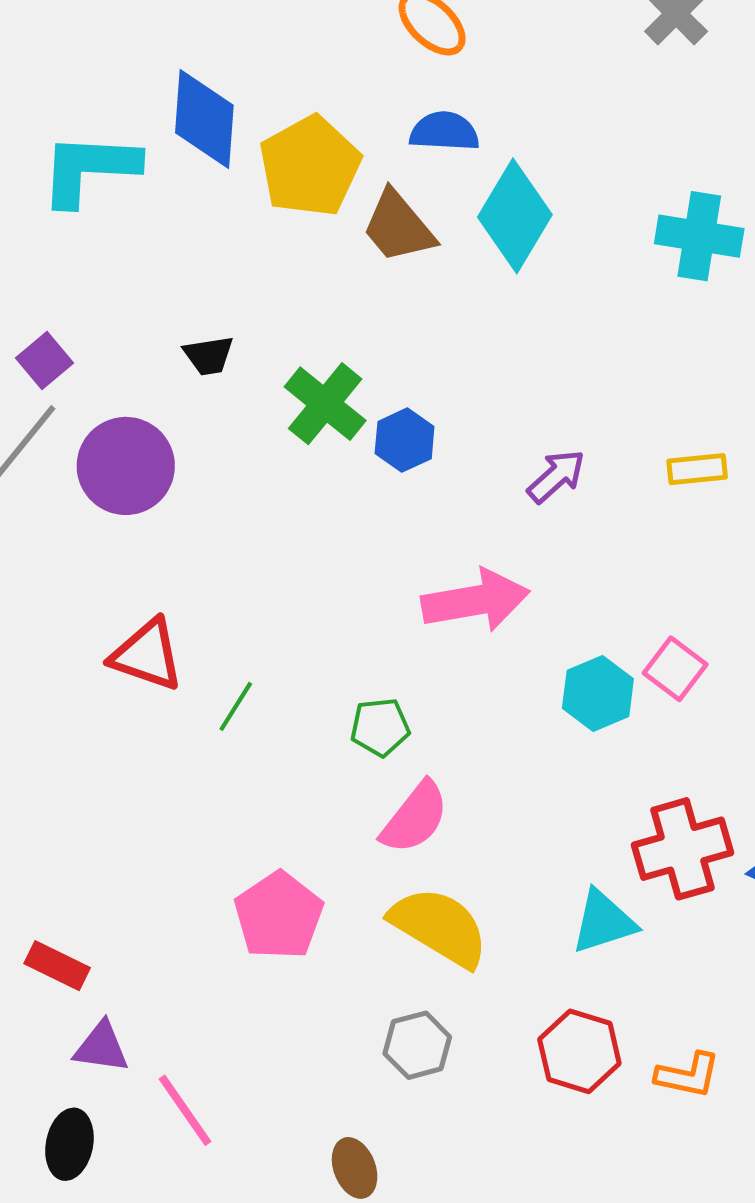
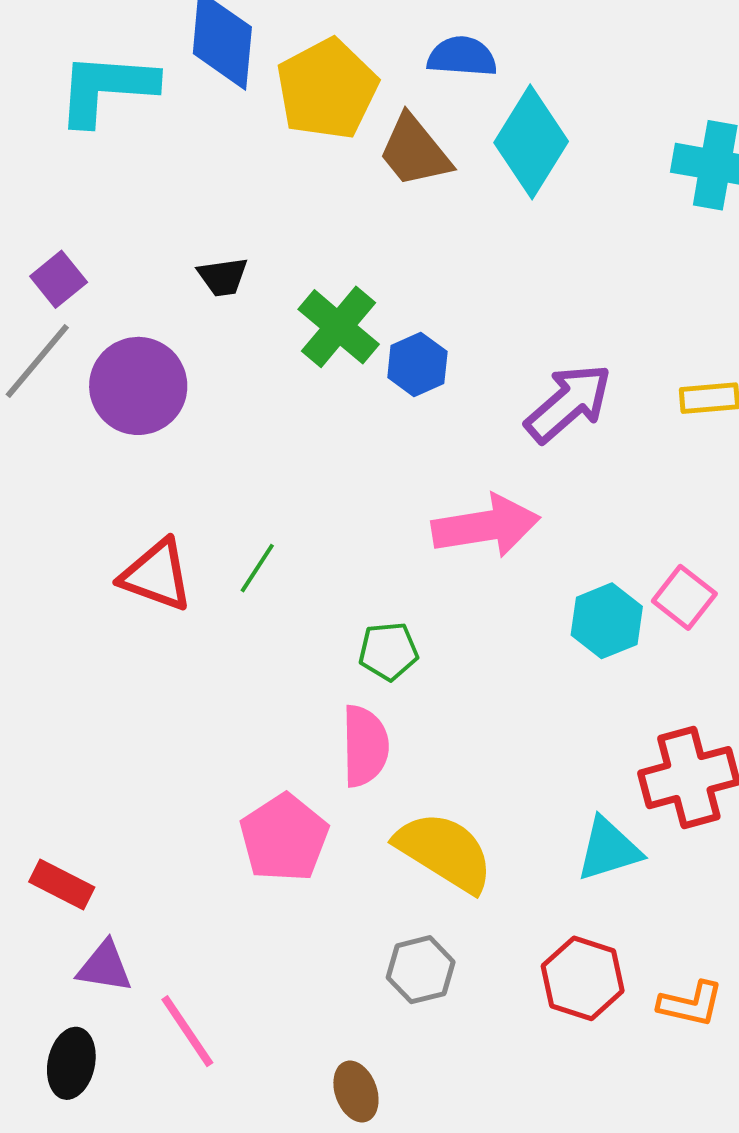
purple arrow: (556, 476) -> (568, 403), size x1.5
green line: (236, 706) -> (257, 568), moved
pink semicircle: (415, 818) -> (365, 746), moved, turned -40

